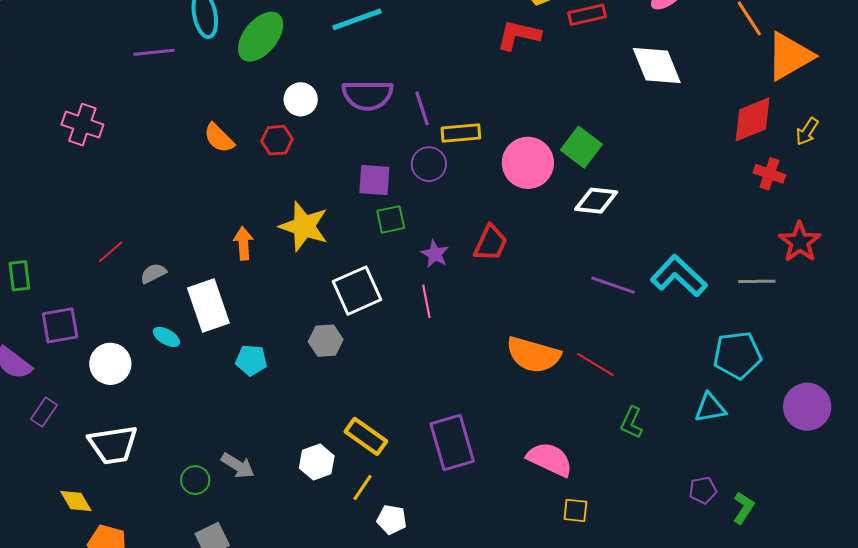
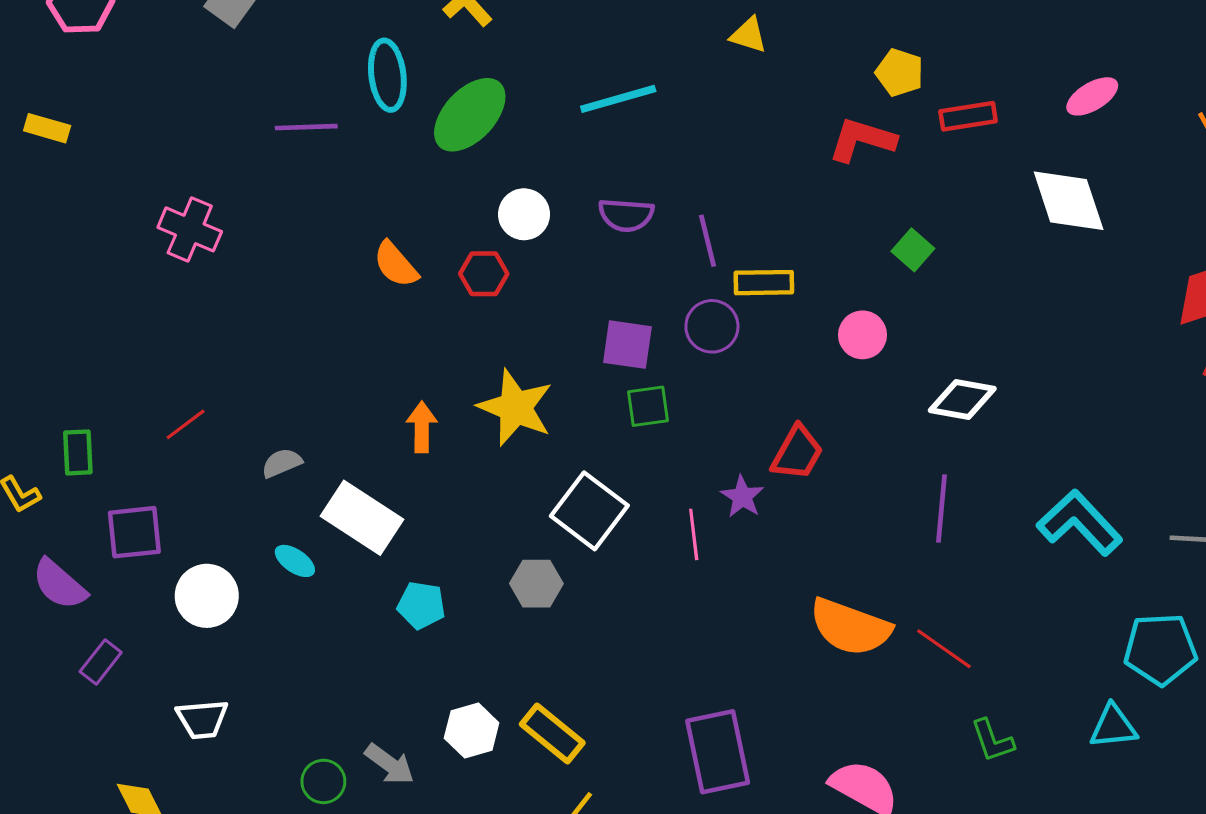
purple semicircle: (368, 95) -> (626, 215), size x0.7
green square: (581, 147) -> (913, 250), moved, size x0.7
pink circle: (528, 163) -> (863, 335), size x0.6
red line: (111, 252) -> (186, 424), moved
purple star: (435, 254) -> (742, 497), moved
purple line: (613, 285) -> (941, 508), moved, turned 72
white square: (357, 291) -> (589, 511), turned -33
white rectangle: (208, 305) -> (362, 518), turned -42
green L-shape: (632, 423) -> (992, 740), turned -48
yellow rectangle: (366, 436) -> (552, 733), moved
white trapezoid: (113, 445) -> (202, 719), size x0.7
white hexagon: (317, 462) -> (472, 731), moved

